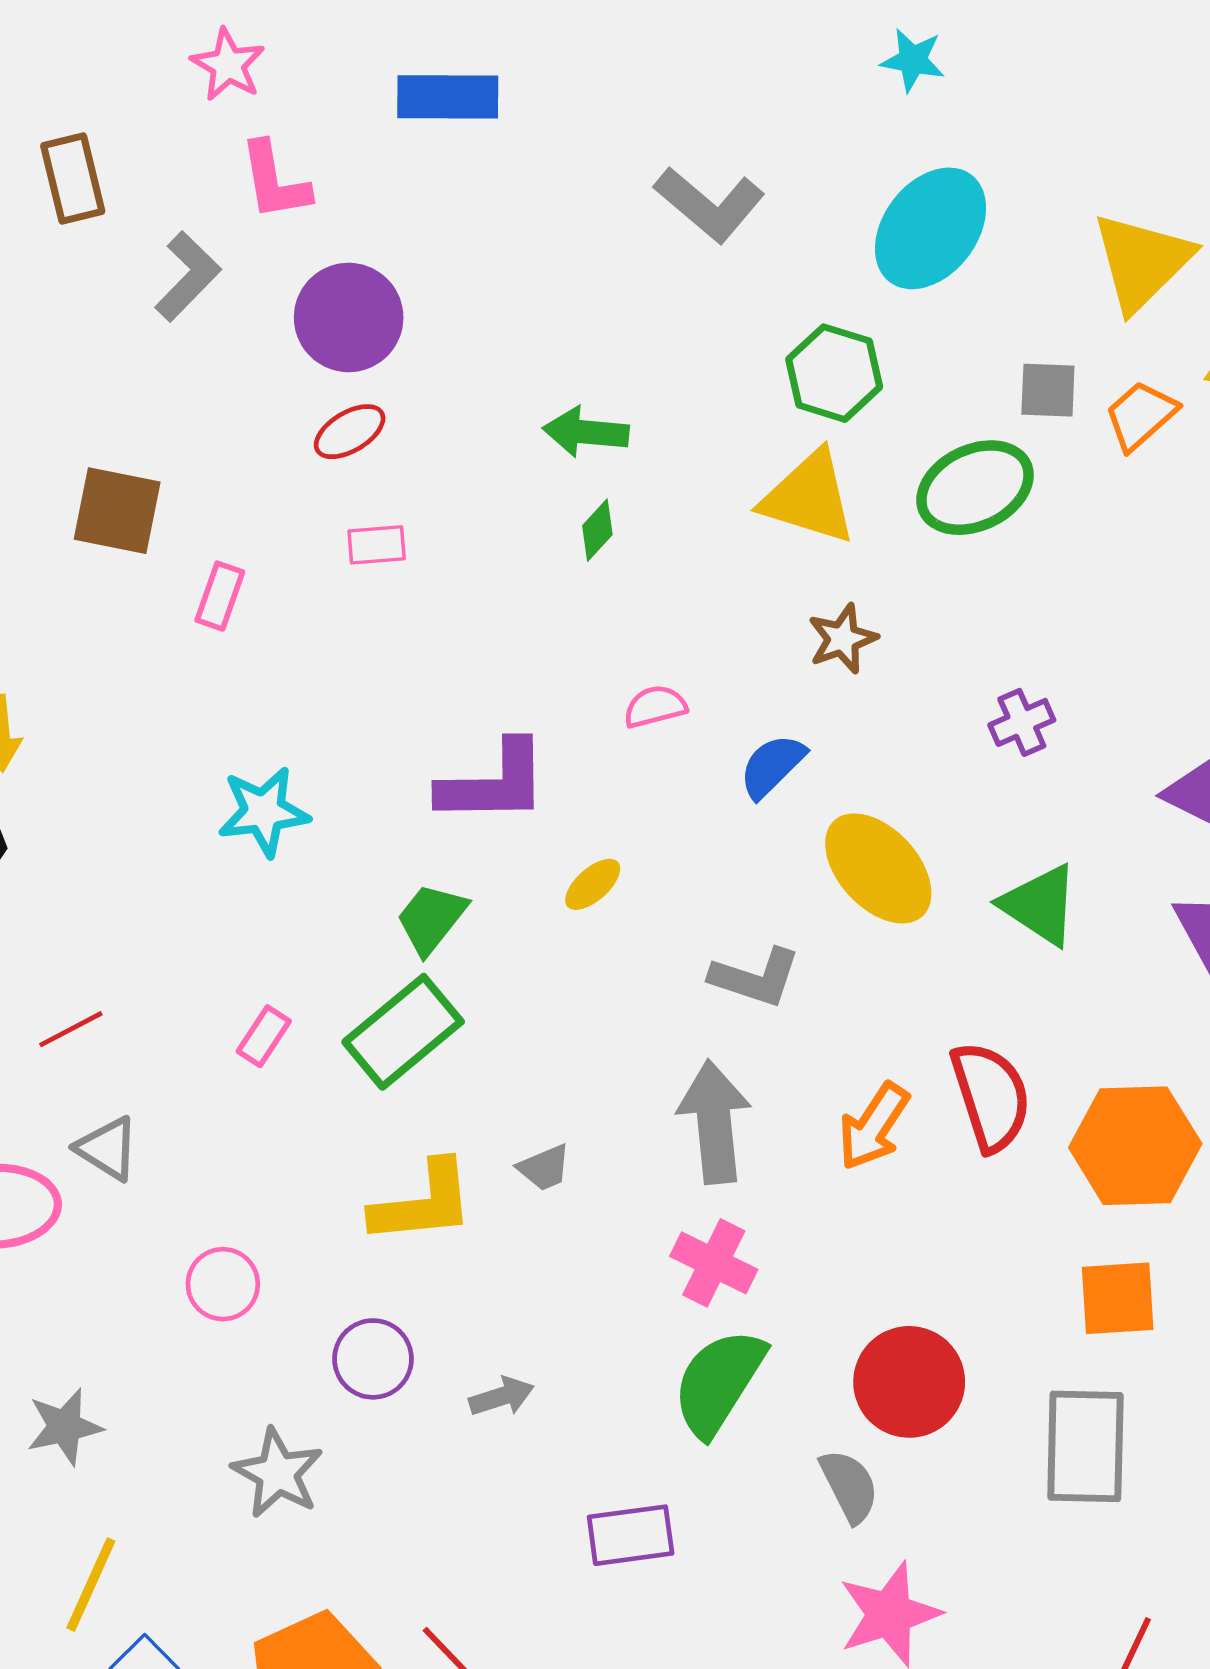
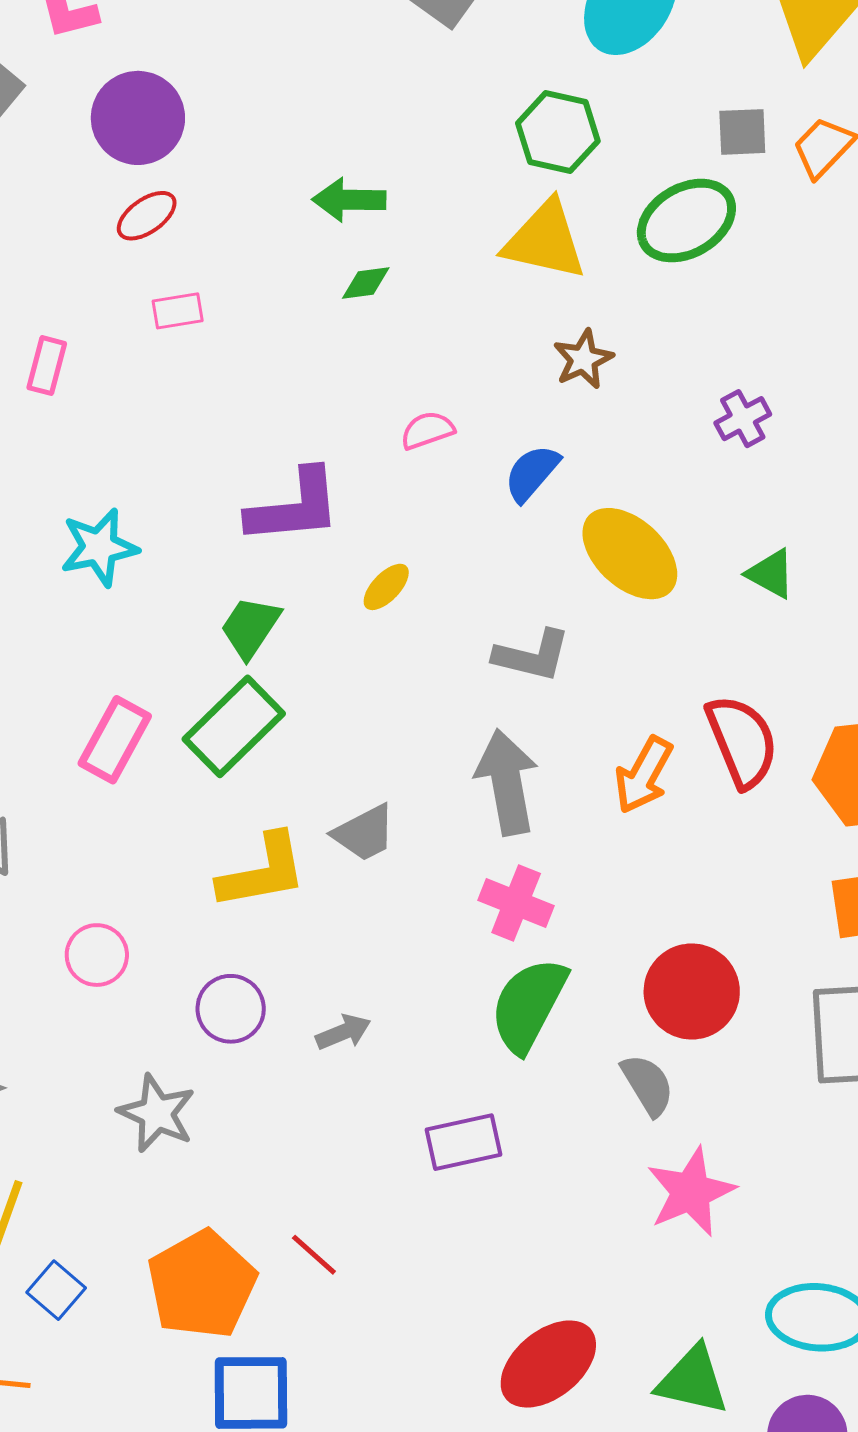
green diamond: (597, 530) -> (366, 283), turned 44
green triangle: (1040, 905) -> (771, 574), size x0.7
pink rectangle: (264, 1036) -> (115, 740), size x1.6
gray trapezoid: (544, 1168) -> (364, 833), size x1.4

